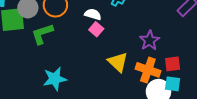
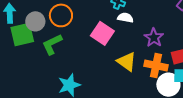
white semicircle: (93, 14) -> (125, 18), moved
pink square: (96, 29) -> (102, 33), size x1.6

